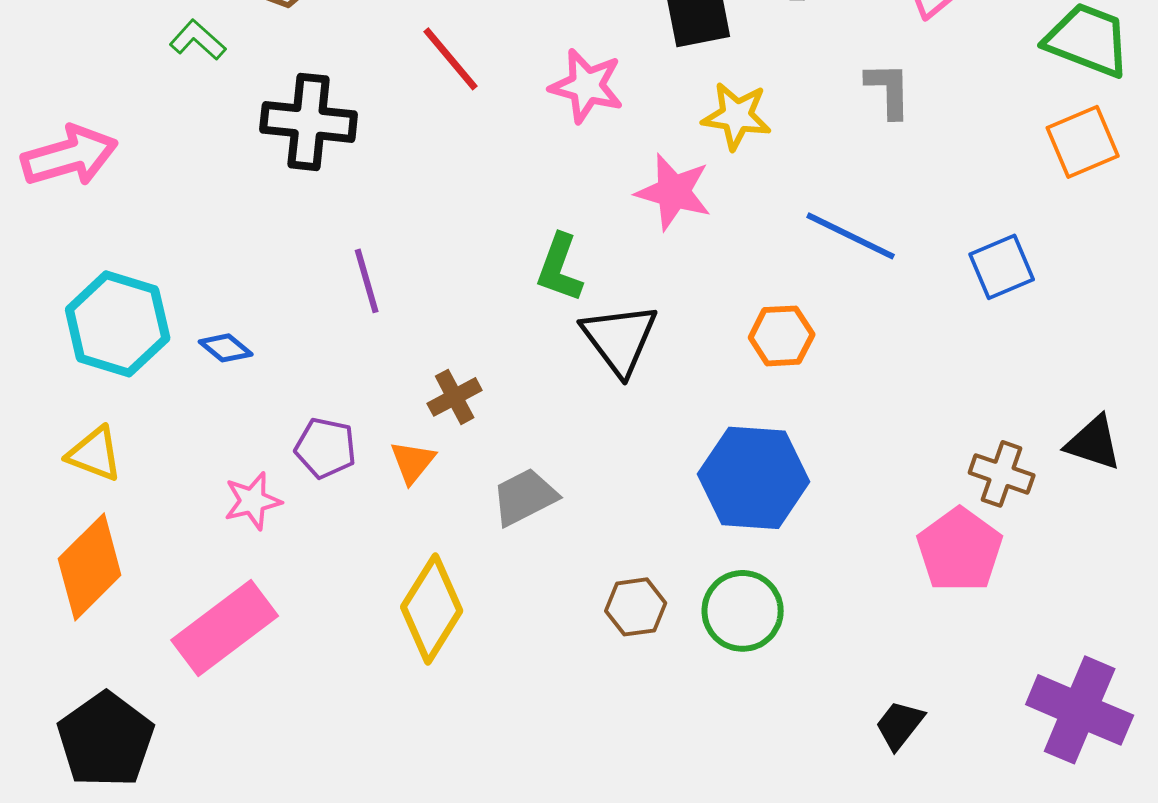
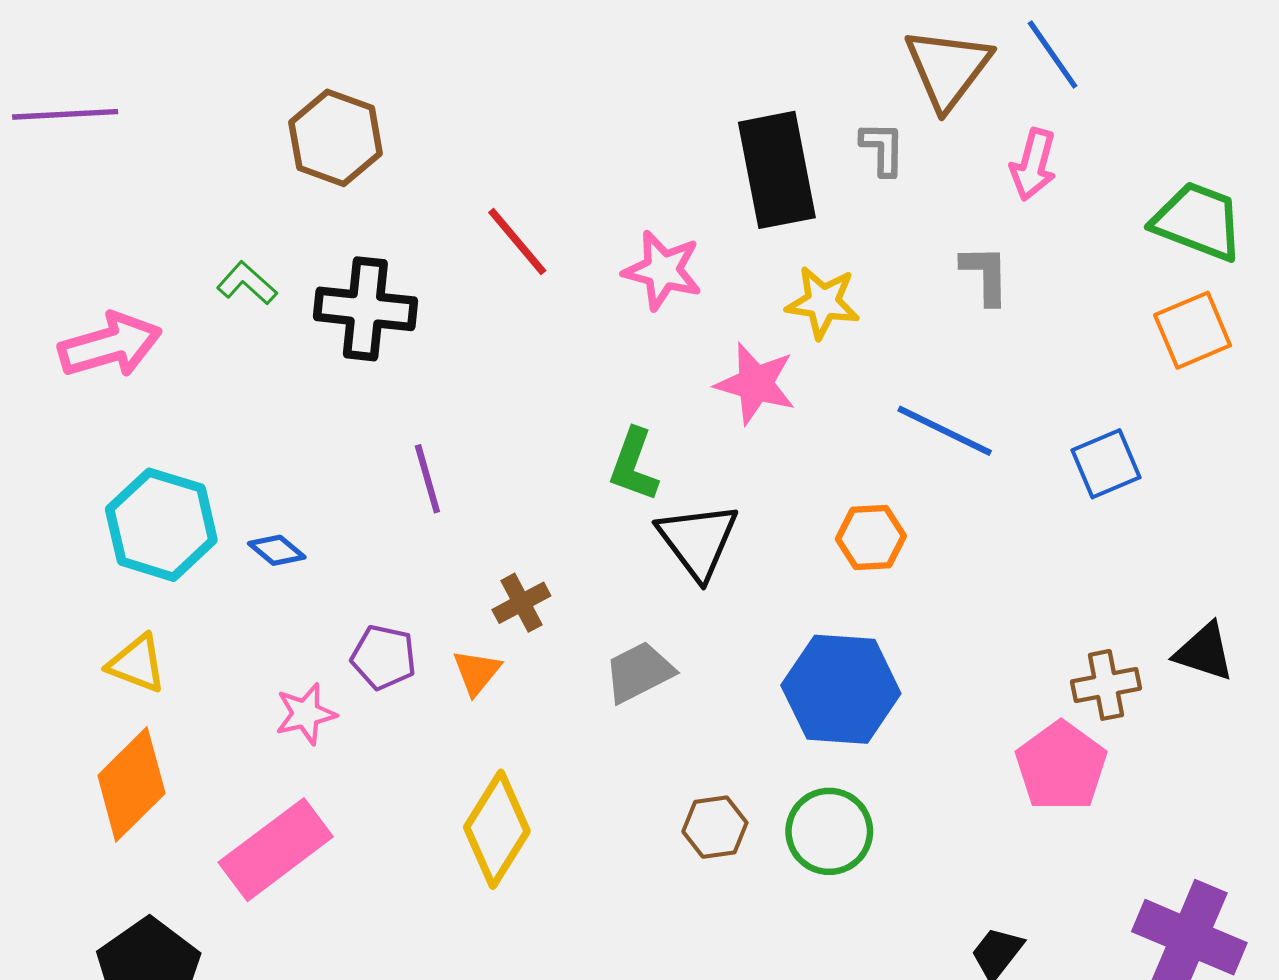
green L-shape: (198, 40) -> (247, 283), moved
brown cross: (1002, 474) -> (1106, 685), turned -30
gray trapezoid: (525, 497) -> (639, 672), moved

